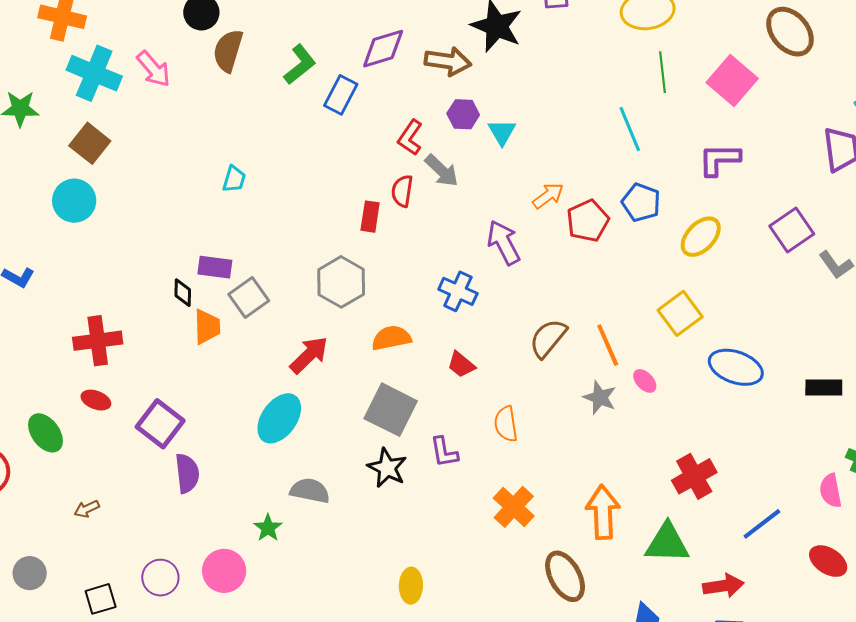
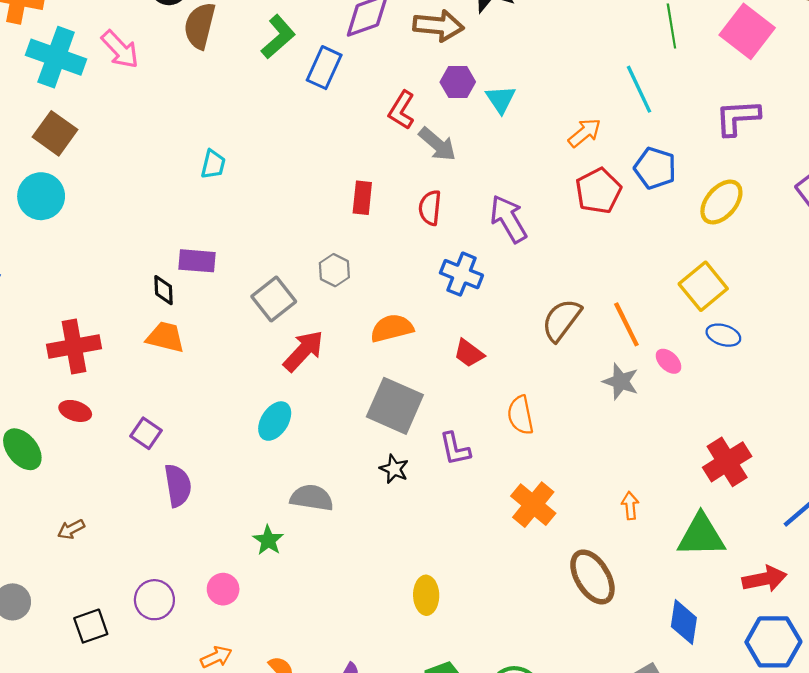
red semicircle: (402, 191) -> (430, 208), moved
orange arrow: (548, 196) -> (585, 133), moved
gray hexagon: (341, 282) -> (334, 270), size x0.6
gray square: (249, 298) -> (274, 299), moved
orange trapezoid: (207, 327) -> (165, 337), moved, turned -72
blue ellipse: (736, 367) -> (723, 335), moved, size x0.6
cyan ellipse: (279, 418) -> (275, 421), size x0.7
purple square: (160, 424) -> (146, 433), size x0.6
black star: (387, 468) -> (394, 469), size x0.7
orange arrow: (603, 512) -> (630, 506), size x0.5
pink circle: (224, 571) -> (223, 589), size x0.7

